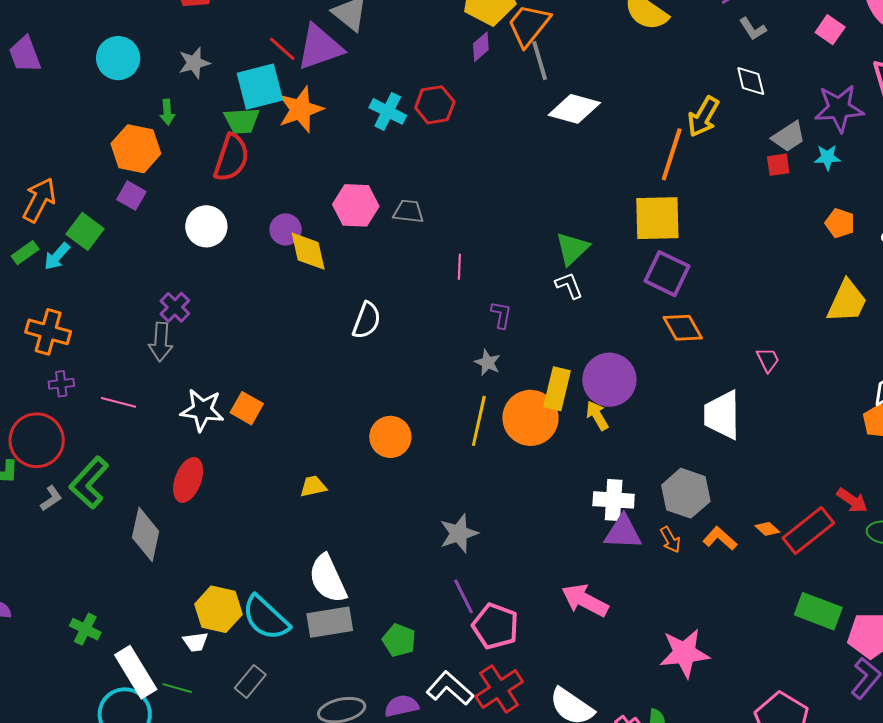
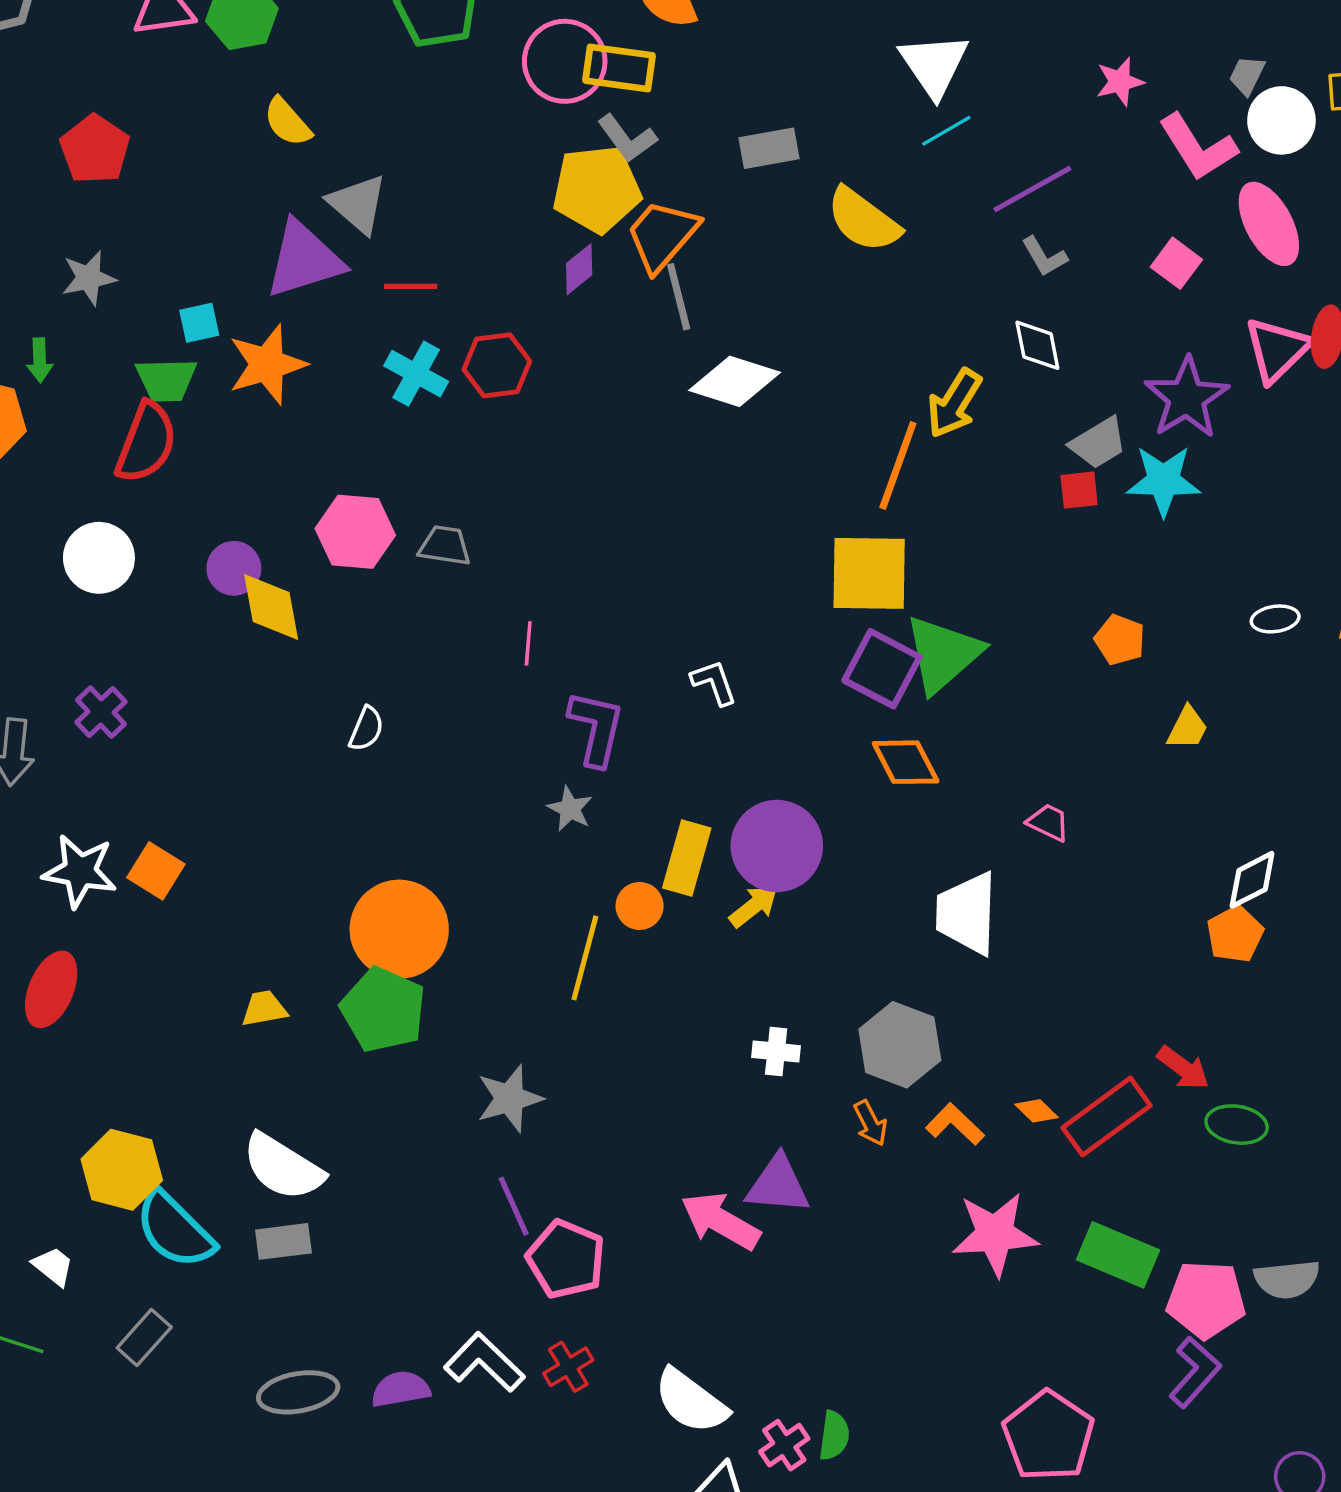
red line: (282, 49) -> (411, 286), moved, turned -44
cyan square: (260, 87) -> (199, 323), size x0.5
purple star: (839, 108) -> (1187, 398), turned -30
cyan star: (827, 157) -> (1163, 481), size x1.6
orange pentagon: (840, 223) -> (1120, 640), moved
green triangle: (572, 249) -> (943, 654), moved, size x1.4
yellow trapezoid: (847, 301) -> (1187, 728), size x0.6
purple cross: (175, 307) -> (101, 712), moved
purple L-shape: (501, 315) -> (596, 728), size x1.6
white semicircle: (367, 320) -> (366, 729), size x0.7
pink trapezoid: (768, 360) -> (1048, 822), turned -40
yellow arrow: (597, 416) -> (754, 906), turned 80
orange circle: (530, 418) -> (640, 906), size x0.5
yellow line: (479, 421) -> (585, 958), moved
orange circle: (390, 437) -> (399, 929), size x1.4
white cross: (614, 500) -> (776, 1052), size x0.7
purple triangle: (623, 532) -> (778, 1185), moved
white semicircle: (328, 579) -> (283, 1167), turned -36
yellow hexagon: (218, 609) -> (122, 1170), moved
gray rectangle: (330, 622) -> (283, 1241), size x0.7
green pentagon: (399, 640) -> (383, 1010), moved, size x1.5
white trapezoid: (196, 642) -> (53, 1266), turned -136
pink star: (684, 653) -> (995, 1234), moved
red cross: (499, 689) -> (568, 1367), size x0.6

